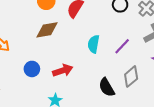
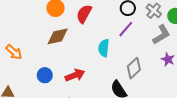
purple line: (122, 46) -> (126, 29), moved
gray diamond: (131, 77) -> (134, 68), moved

